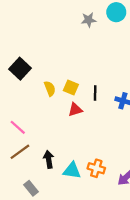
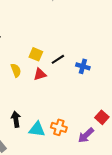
yellow semicircle: (50, 89) -> (16, 70), moved
black line: (95, 93) -> (58, 59), turned 56

